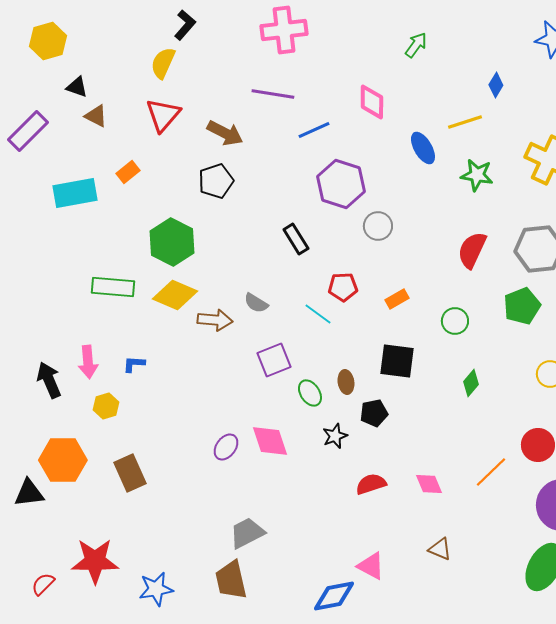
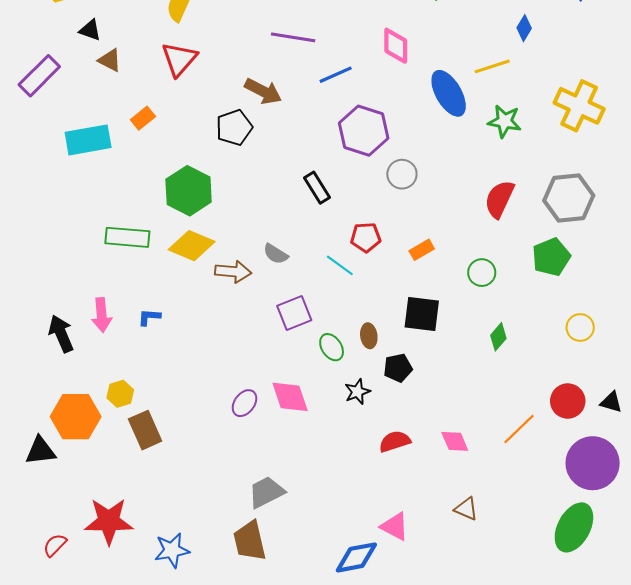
brown arrow: (225, 133) -> (263, 91), moved
blue ellipse: (423, 148) -> (449, 93), size x1.4
yellow hexagon: (106, 406) -> (120, 394), moved

